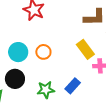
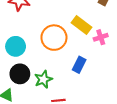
orange circle: (43, 52) -> (54, 38), moved, size x1.6
green star: (46, 90) -> (43, 79), moved

